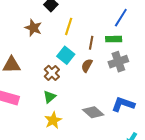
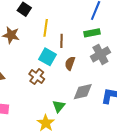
brown line: (91, 43) -> (61, 41), moved
green triangle: (49, 97) -> (59, 106), moved
gray diamond: (93, 112) -> (83, 92), moved, turned -45

